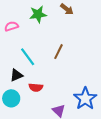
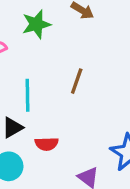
cyan line: (28, 57) -> (27, 95), turned 42

